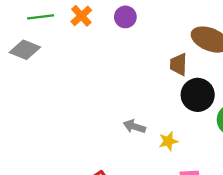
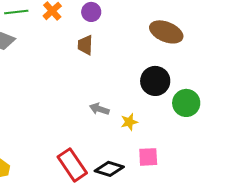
brown trapezoid: (178, 64) -> (85, 45), moved

